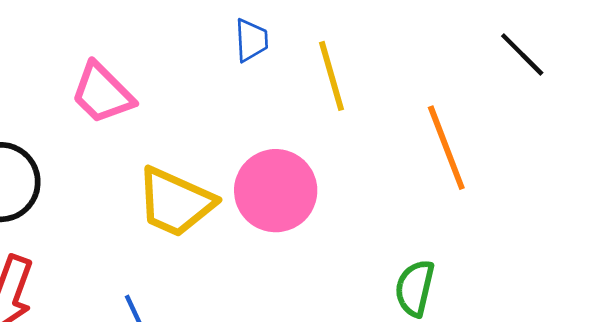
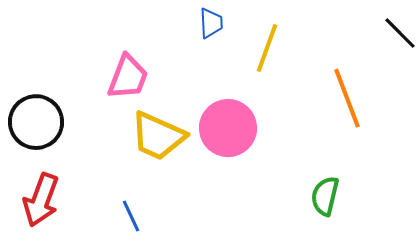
yellow line: (332, 76) -> (267, 48), turned 36
pink trapezoid: (102, 93) -> (128, 77), moved, turned -114

